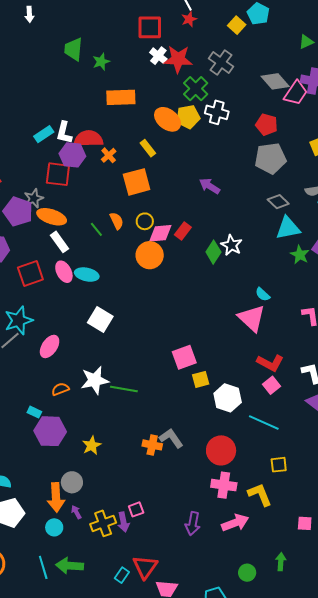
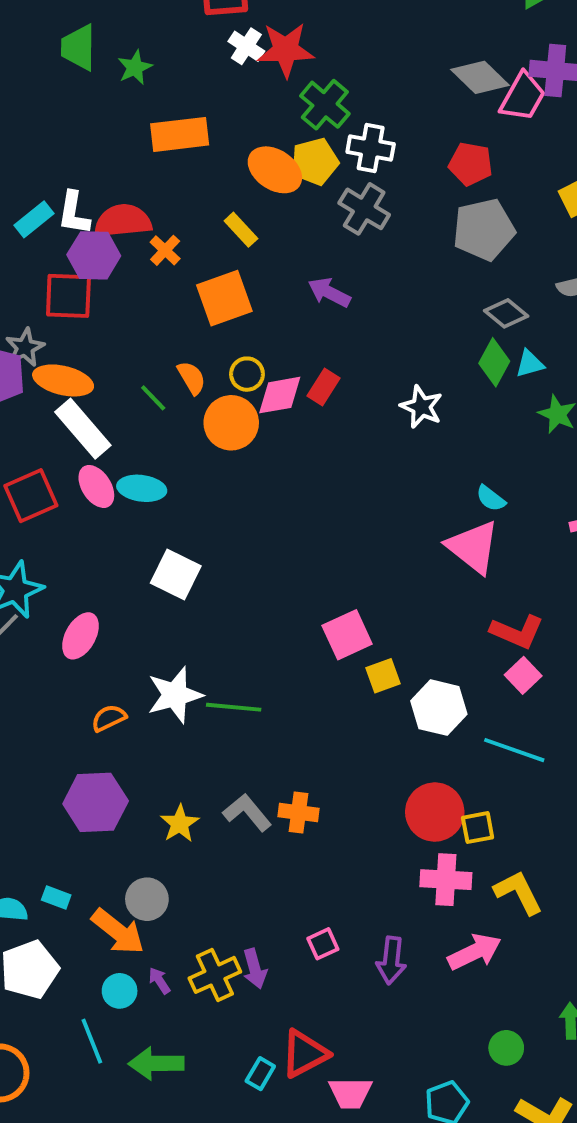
gray cross: (221, 62) -> (364, 209), moved
purple arrow: (210, 186) -> (329, 292), moved
cyan triangle: (288, 228) -> (530, 364), size x0.6
white rectangle: (60, 242) -> (83, 429), size x1.4
green diamond: (213, 252) -> (494, 362), moved
orange circle: (150, 255) -> (231, 423), moved
cyan rectangle: (34, 412) -> (56, 898), moved
gray L-shape: (171, 438) -> (247, 812), moved
yellow square: (279, 465) -> (478, 828), moved
orange arrow: (56, 497) -> (118, 932), turned -44
pink square: (136, 509) -> (323, 944), moved
purple arrow: (76, 512) -> (159, 981), moved
cyan line: (43, 567) -> (92, 1041), moved
red triangle: (145, 567) -> (305, 1054), turned 32

